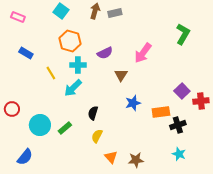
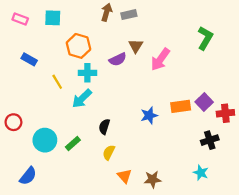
cyan square: (61, 11) -> (53, 18), moved, turned -35
brown triangle: (121, 75) -> (136, 46), moved
orange rectangle: (161, 112) -> (181, 106), moved
black cross: (178, 125) -> (210, 140), moved

